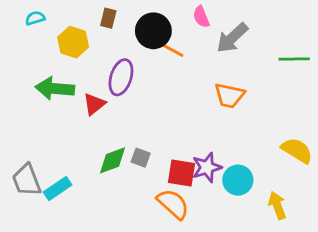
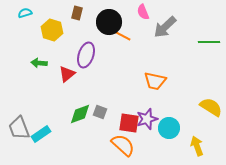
green arrow: (55, 89) -> (39, 63), size x0.6
orange trapezoid: (229, 96) -> (155, 81), moved

